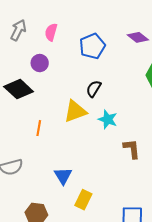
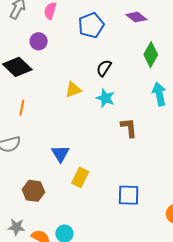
black semicircle: (94, 89) -> (104, 68), moved
yellow triangle: (75, 111) -> (73, 90), size x0.7
orange line: (39, 128) -> (22, 108), moved

